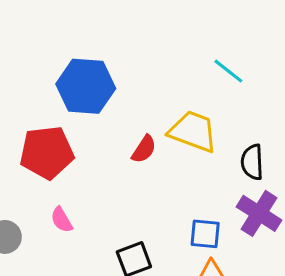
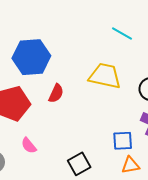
red semicircle: (144, 149) -> (56, 93), moved

